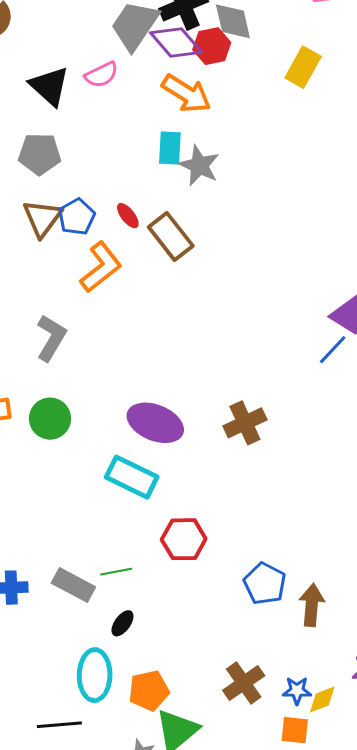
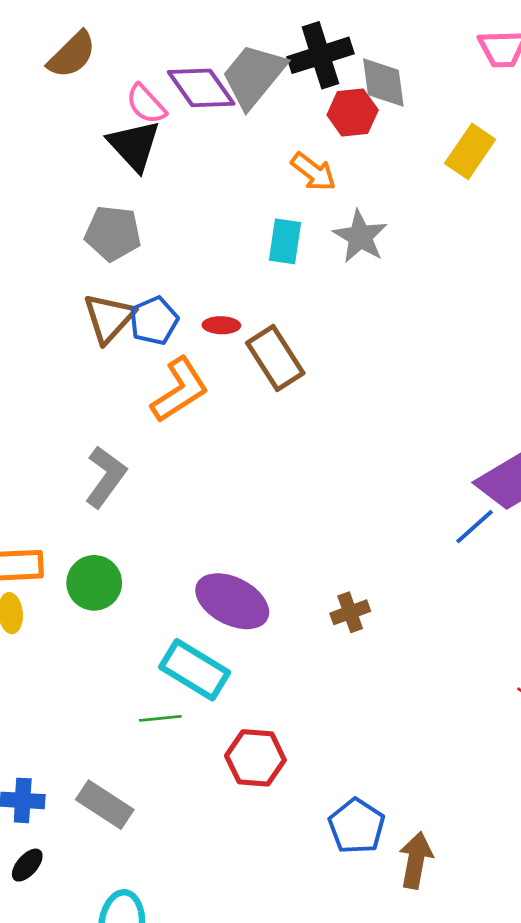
purple diamond: (176, 42) -> (201, 88), moved
pink semicircle: (101, 75) -> (146, 104), moved, turned 68
orange arrow: (186, 94) -> (313, 172), size x0.7
gray star: (199, 166) -> (360, 237), moved
red ellipse: (128, 216) -> (221, 325), turned -56
brown cross: (245, 423) -> (350, 612), size x0.7
green line: (116, 572) -> (160, 718), moved
black ellipse: (122, 623) -> (27, 865), moved

